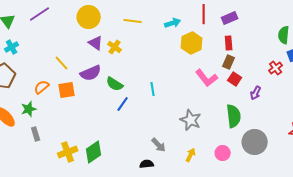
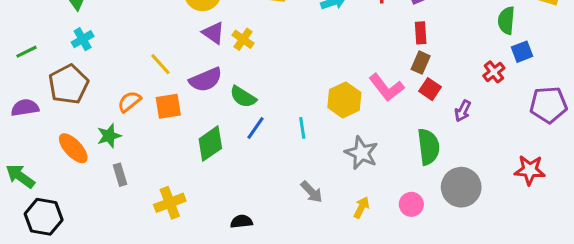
yellow hexagon: (192, 43) -> (344, 100), moved
cyan line: (153, 89) -> (302, 128), moved
green diamond: (94, 152) -> (210, 144), moved
black semicircle: (147, 164) -> (241, 221), moved

